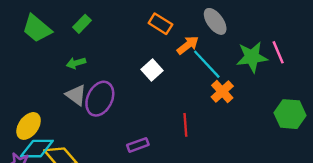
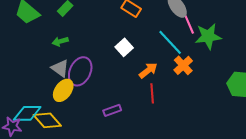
orange arrow: (188, 45) -> (148, 70), moved
pink line: (278, 52) -> (189, 24), moved
yellow ellipse: (29, 126) -> (63, 90), moved

